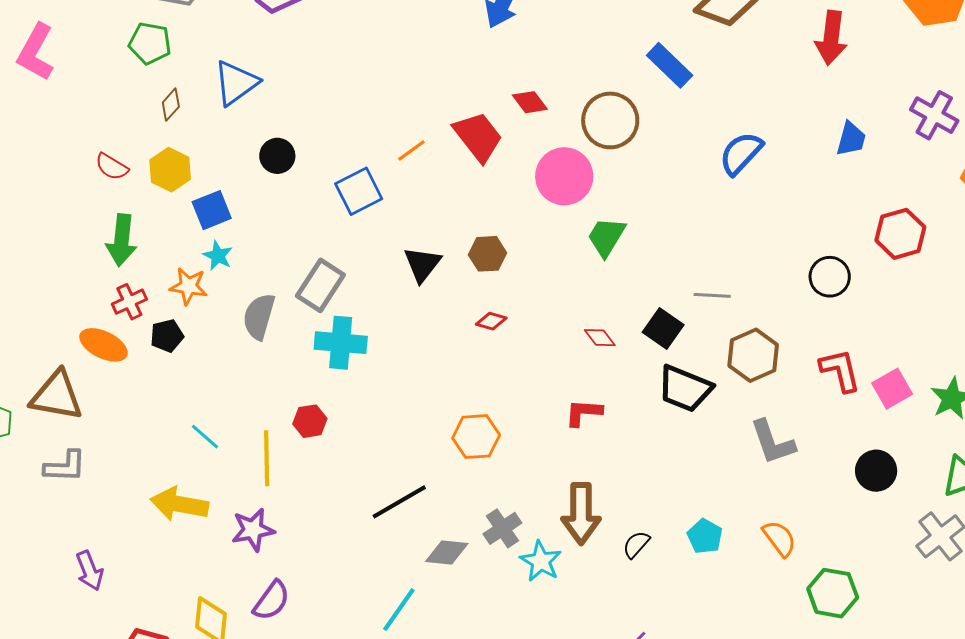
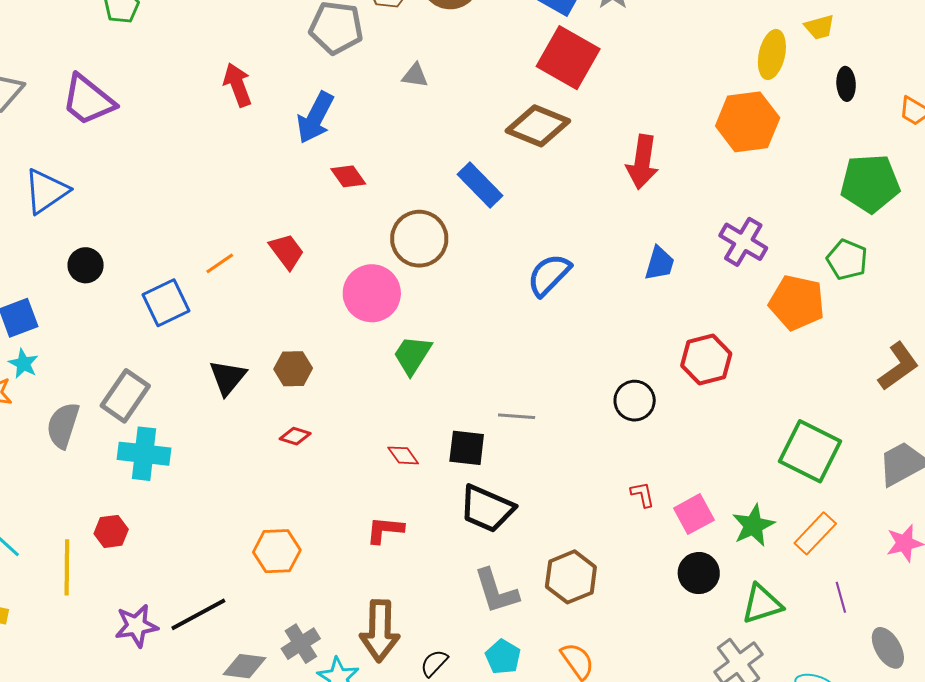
red diamond: (530, 102) -> (348, 176), moved
red trapezoid: (478, 137) -> (287, 251), size x0.7
black square: (663, 328) -> (467, 448), turned -30
brown hexagon: (753, 355) -> (571, 577), moved
red L-shape: (840, 370) -> (643, 494), size x0.6
gray L-shape: (773, 442) -> (496, 591), moved
black circle: (876, 471) -> (699, 573), moved
purple star: (253, 530) -> (136, 626), moved

